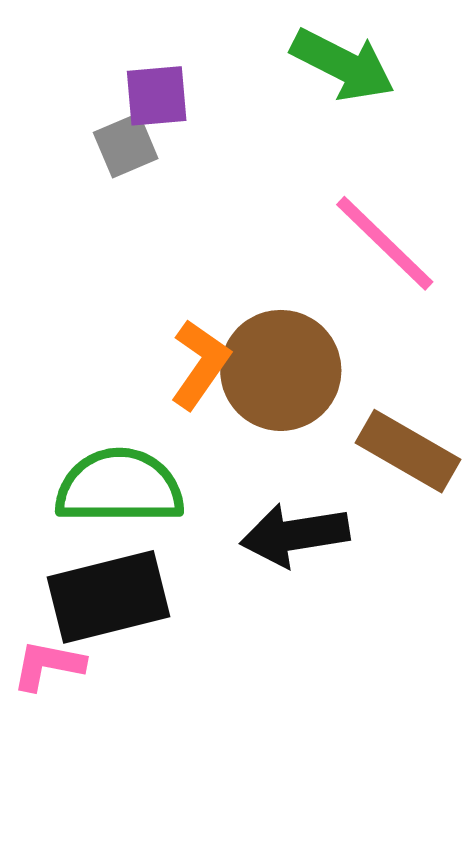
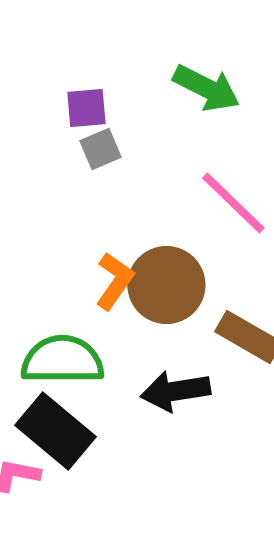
gray square: (126, 145) -> (100, 149), moved
black rectangle: (109, 597) -> (55, 431), turned 54

